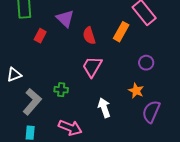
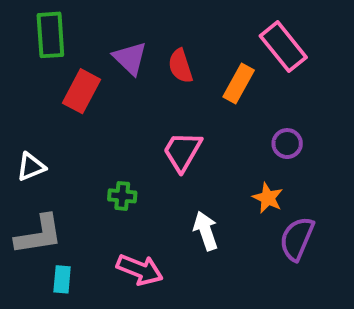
red rectangle: (40, 36) -> (81, 91), size x1.5
red semicircle: (89, 36) -> (180, 66), moved
gray L-shape: (32, 102) -> (39, 235), moved, turned 40

